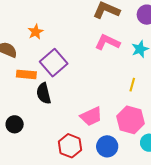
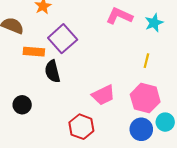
blue circle: (107, 146) -> (141, 129), moved

